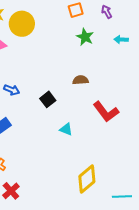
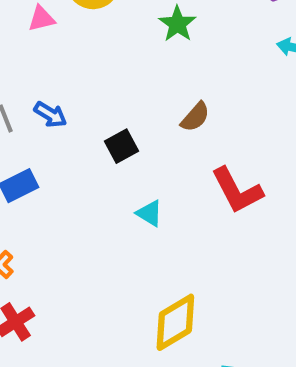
green star: (85, 37) -> (177, 24), moved
brown semicircle: (81, 80) -> (195, 117), turned 126

